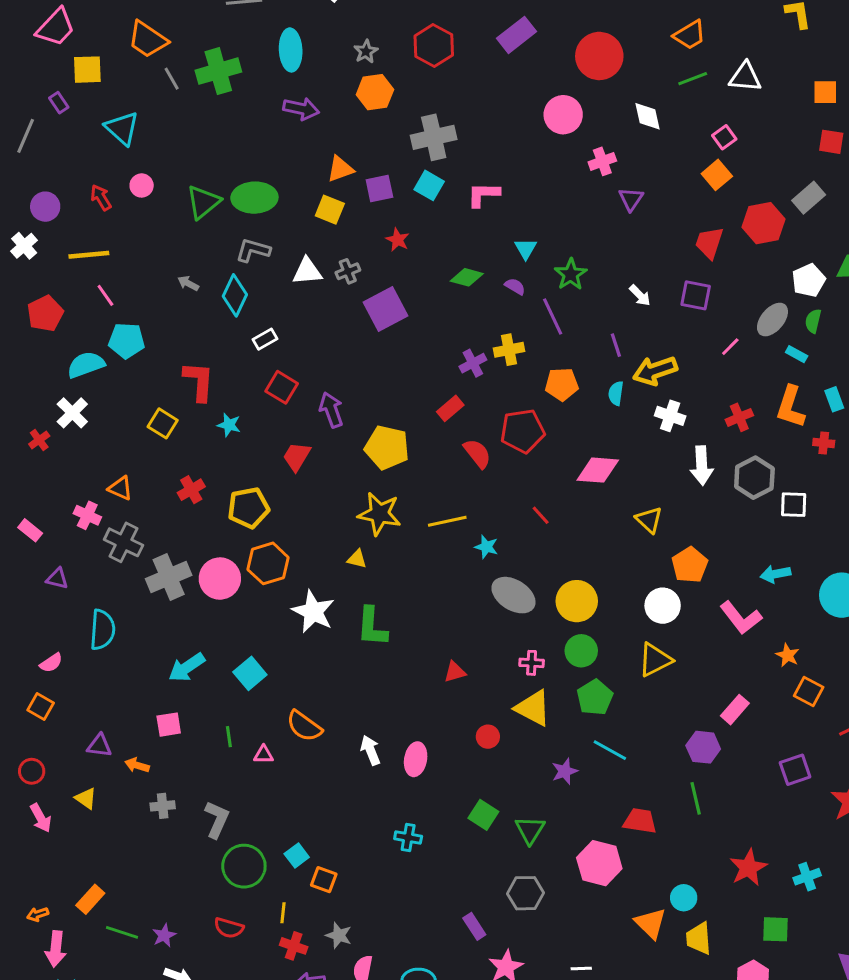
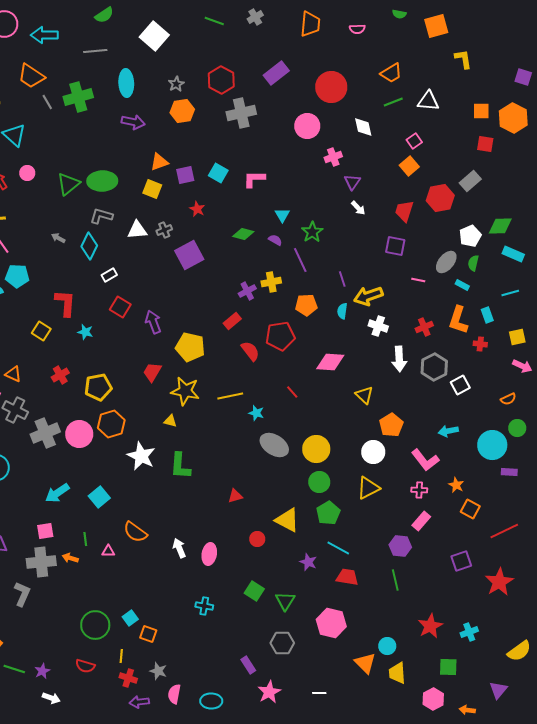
gray cross: (434, 137) -> (241, 113), moved
white arrow: (640, 295) -> (358, 208), moved
pink line: (730, 347) -> (418, 280), turned 56
red trapezoid: (297, 457) -> (152, 372), moved
white square: (794, 505) -> (460, 385), turned -30
pink cross: (532, 663) -> (419, 490), moved
orange arrow: (137, 765) -> (70, 558), moved
purple star: (565, 771) -> (308, 562), turned -30
gray cross: (163, 806) -> (41, 562), moved, size x1.8
gray L-shape: (217, 819) -> (22, 594), moved
red trapezoid: (640, 821) -> (347, 577), moved

